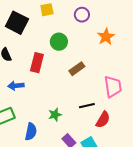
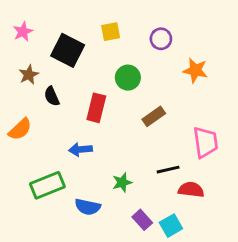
orange star: (106, 37) -> (195, 70), turned -30
blue arrow: (16, 86) -> (80, 149), moved
red semicircle: (103, 120) -> (191, 190), turned -114
blue semicircle: (31, 132) -> (88, 207), turned 90

